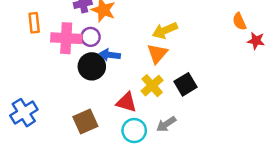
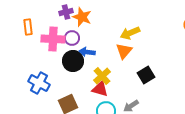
yellow cross: (152, 86) -> (102, 76), moved
blue cross: (24, 113) -> (39, 83), moved, turned -30

